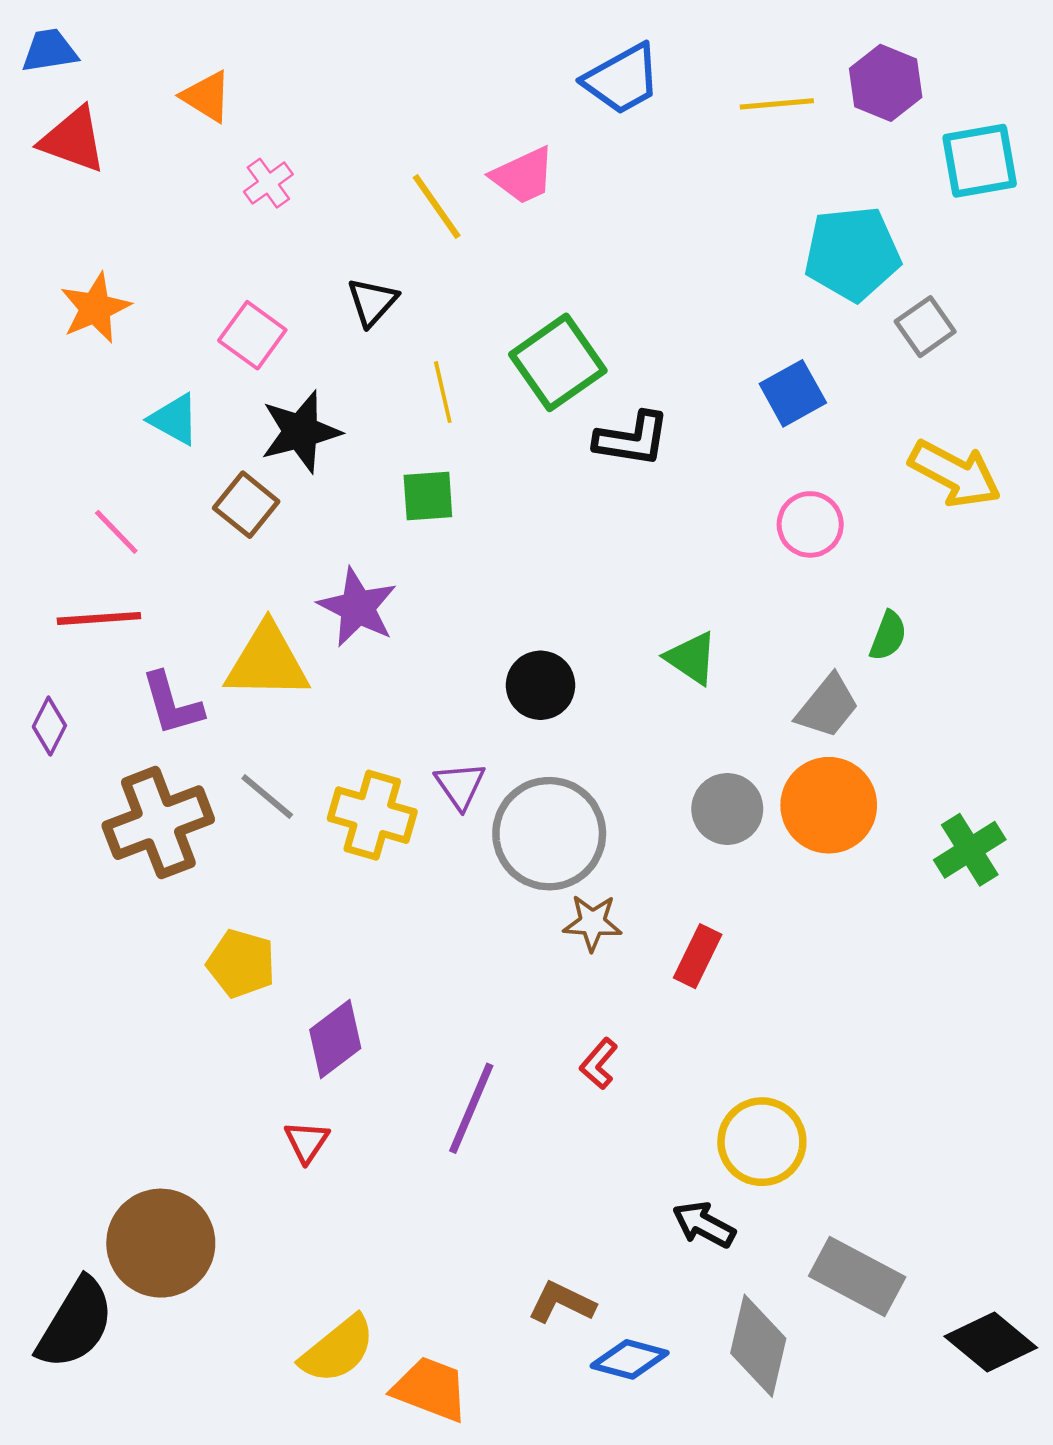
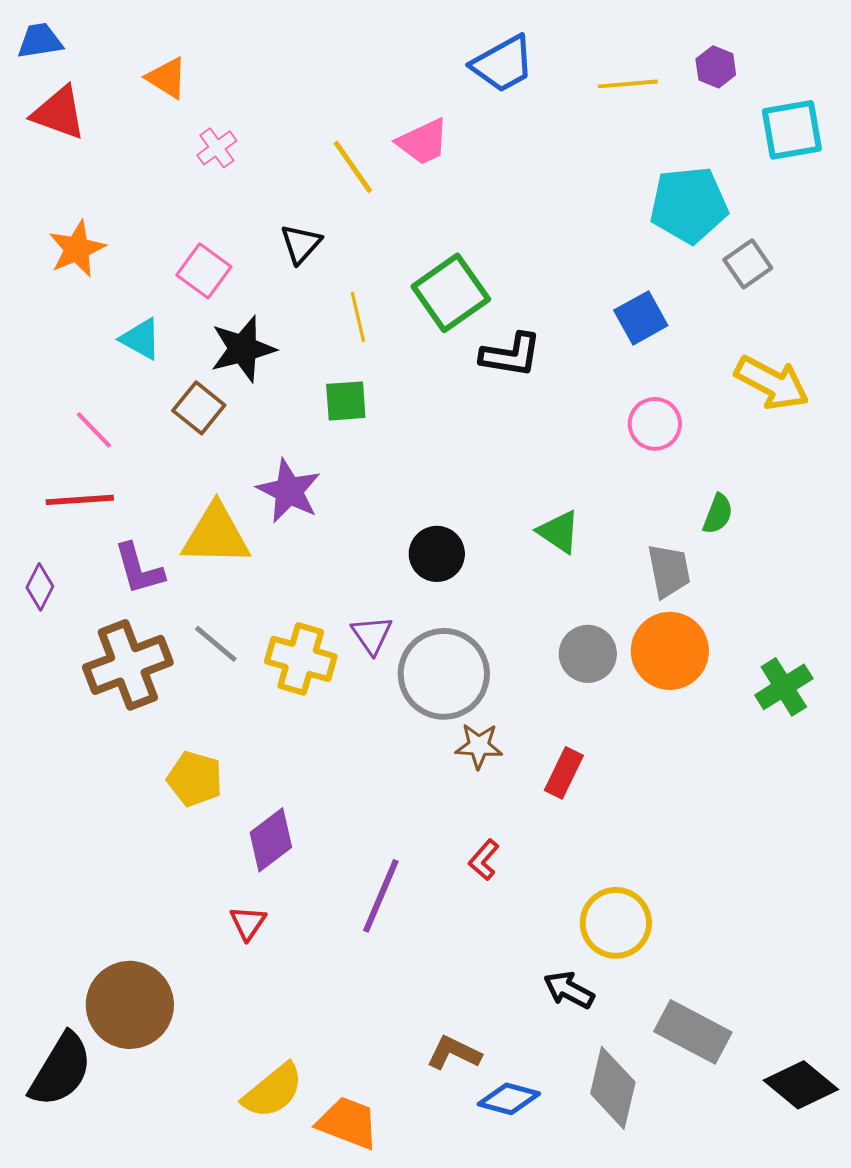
purple hexagon: (886, 83) -> (716, 67), size x0.7
gray trapezoid: (827, 706) -> (669, 571), turned -50

